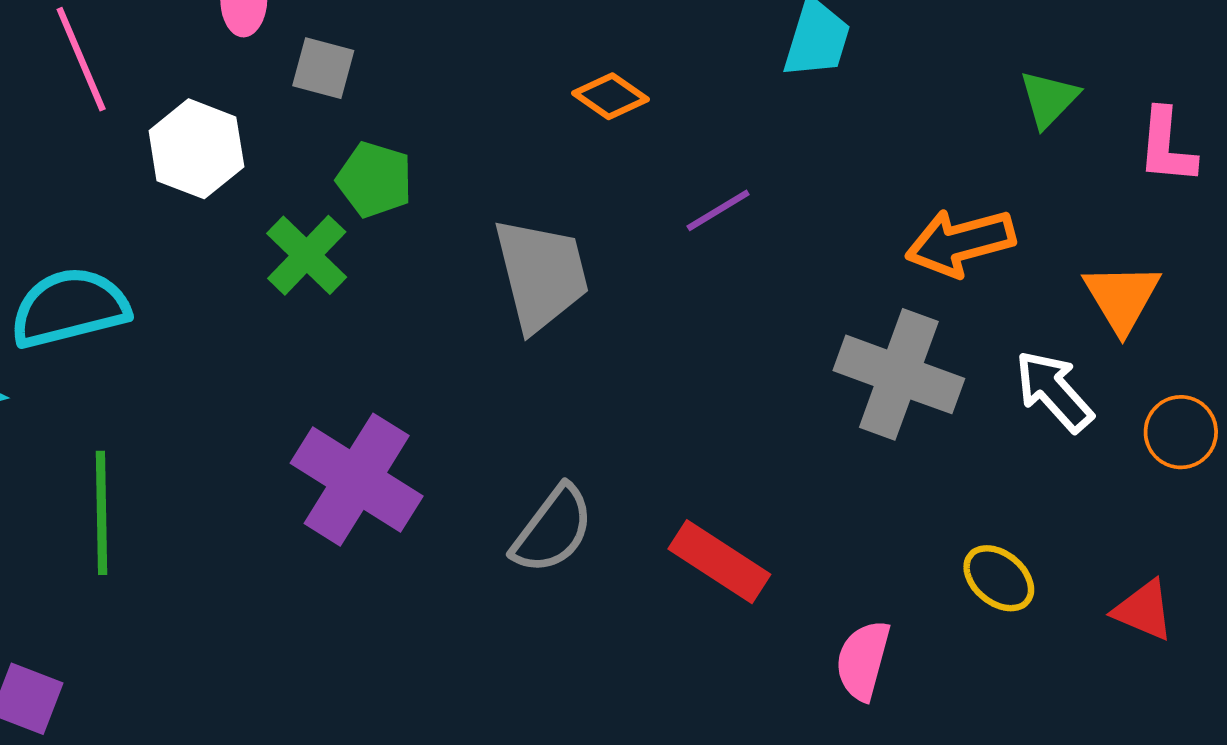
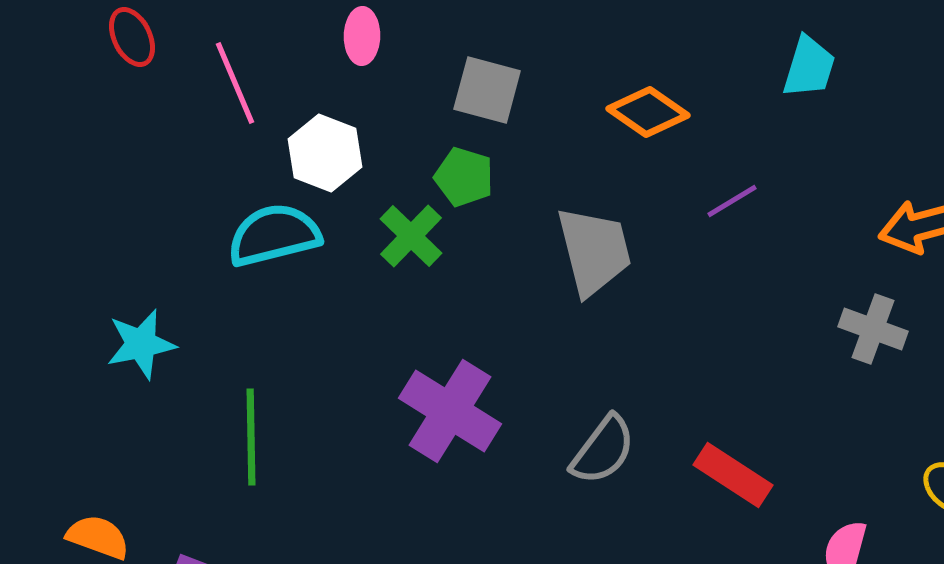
gray square: (323, 68) -> (487, 90), moved, size x1.4
orange diamond: (610, 96) -> (648, 112), size x1.4
cyan semicircle: (70, 308) -> (274, 235), moved
gray cross: (899, 374) -> (873, 329), size x0.7

